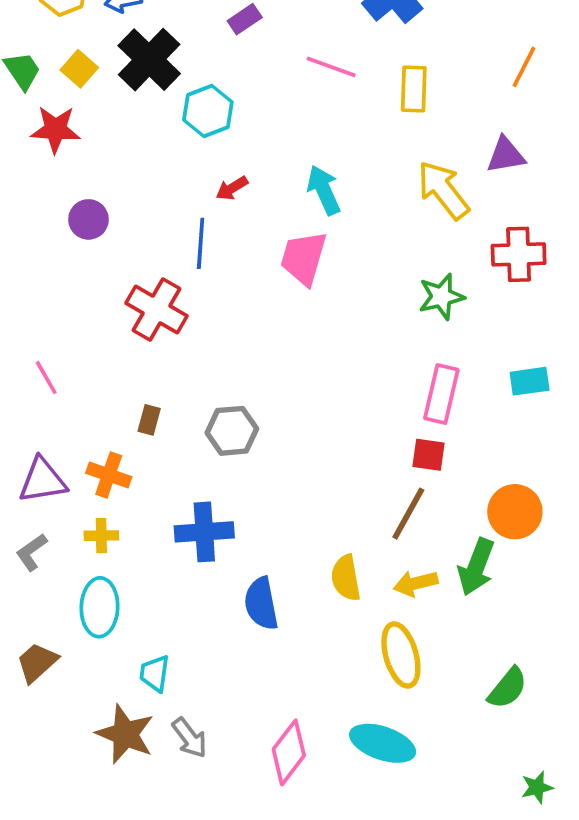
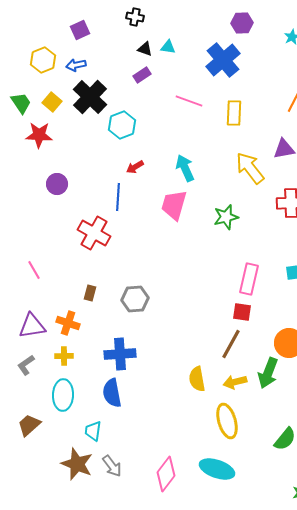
green star: (441, 297) -> (226, 217), moved
blue semicircle: (261, 604) -> (112, 393), moved

